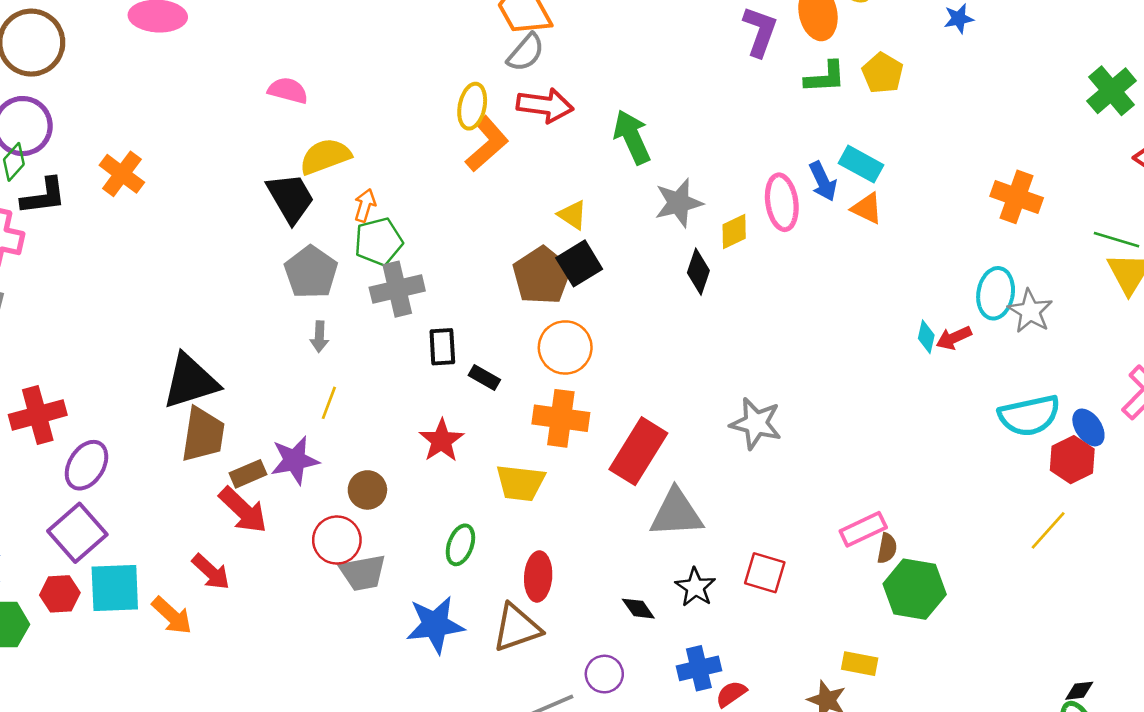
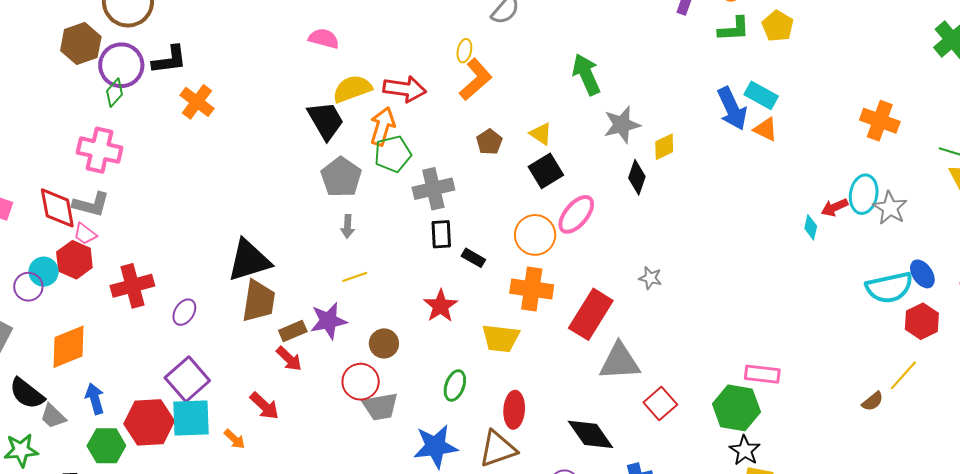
red arrow: (545, 105) -> (405, 89), moved
yellow ellipse: (472, 106) -> (464, 51), size x0.7
blue arrow: (823, 181) -> (732, 109), size x1.4
black L-shape: (44, 196) -> (169, 60), moved
pink ellipse: (782, 202) -> (576, 214), moved, turned 48
orange arrow: (365, 205) -> (382, 126), size x1.5
brown pentagon: (542, 276) -> (489, 142), moved, size x0.6
gray cross: (397, 289) -> (433, 189), moved
red arrow: (954, 338) -> (835, 207), moved
yellow line: (329, 403) -> (355, 277), turned 50
gray star: (756, 423) -> (650, 278), moved, size x0.6
blue ellipse: (1088, 427) -> (922, 274), moved
purple ellipse: (86, 465) -> (184, 312), moved, size x0.7
red arrow: (243, 510) -> (289, 359), size x0.7
pink rectangle: (863, 529) -> (762, 374), turned 32
purple square: (77, 533) -> (187, 379), moved
brown semicircle: (887, 548) -> (873, 401), moved, turned 40
red square: (765, 573) -> (660, 404), moved, turned 32
black star: (695, 587) -> (745, 450), moved
green hexagon: (915, 589) -> (736, 408), moved
red hexagon: (60, 594) -> (149, 422), size x1.6
black diamond: (638, 609) -> (591, 434), size x1.8
orange arrow: (172, 616) -> (235, 439), size x0.7

